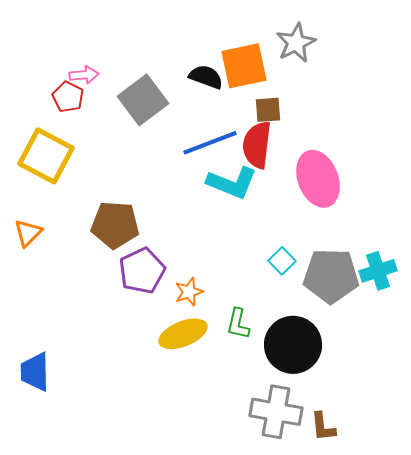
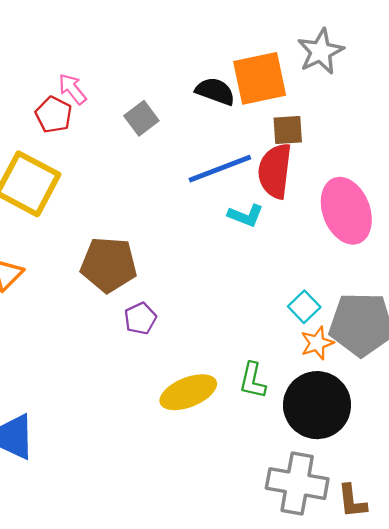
pink arrow: (84, 75) -> (72, 89), turned -124
gray square: (143, 100) -> (141, 118), size x0.6
cyan L-shape: (232, 183) -> (246, 215), size x0.6
purple pentagon: (142, 271) -> (140, 318), size x0.6
orange star: (189, 292) -> (317, 343), moved

